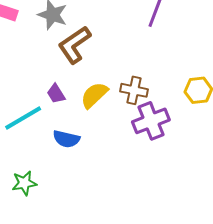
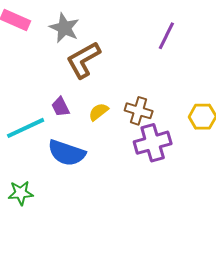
yellow semicircle: (94, 95) -> (99, 112), size x0.7
blue semicircle: (66, 139) -> (67, 153), size x1.4

